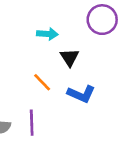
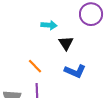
orange line: (42, 82) -> (35, 66), moved

